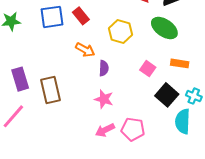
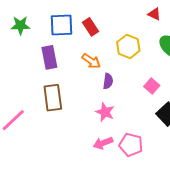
purple rectangle: (20, 79) -> (49, 57), moved

